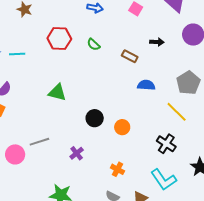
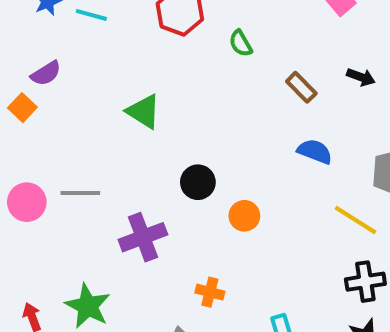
yellow line: (177, 112) -> (356, 220), turned -30
black cross: (166, 144) -> (365, 282), moved, turned 30
purple cross: (77, 153) -> (143, 237), size x1.6
orange cross: (117, 169) -> (210, 292), turned -32

